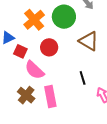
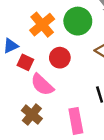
pink rectangle: (50, 97) -> (76, 121), moved

